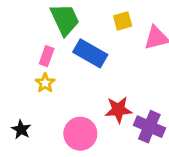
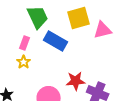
yellow square: (123, 21) -> (79, 18), size x1.6

